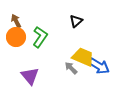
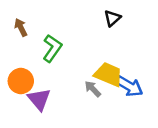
black triangle: (76, 21) -> (112, 18), moved
orange circle: (16, 37) -> (21, 81), moved

